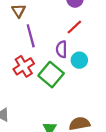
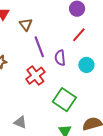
purple semicircle: (62, 49) -> (60, 58), moved
green square: (51, 75) -> (64, 100), moved

